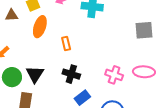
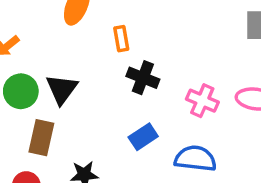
black cross: (71, 74) -> (143, 78), moved

